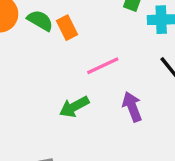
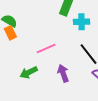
orange rectangle: (67, 28) -> (10, 33), moved

